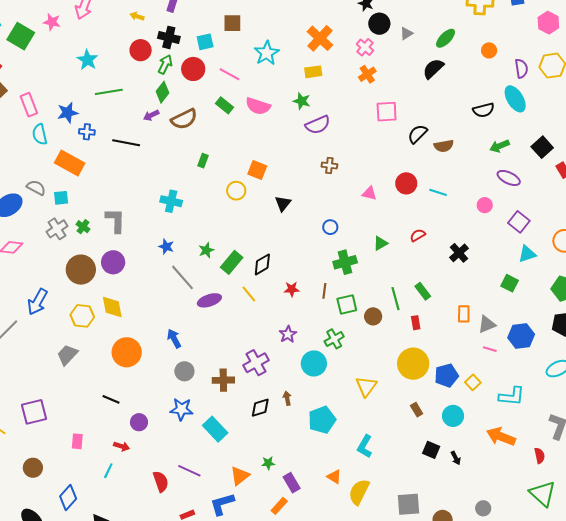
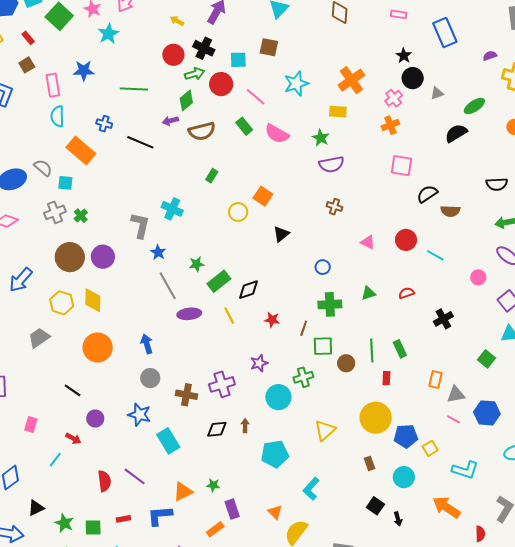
cyan star: (87, 60) -> (108, 34), moved
green arrow: (165, 64) -> (195, 74), turned 36
blue star: (68, 113) -> (84, 71), moved
gray L-shape: (115, 220) -> (140, 225), moved

